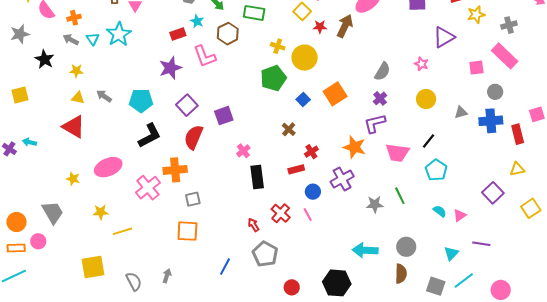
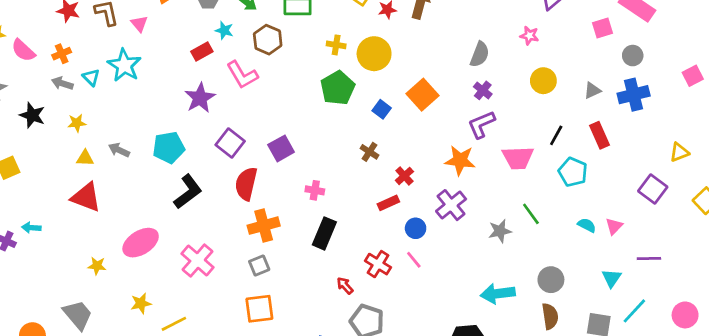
red rectangle: (518, 134) -> (599, 135), moved
pink cross: (243, 151) -> (315, 190), turned -32
orange cross: (175, 170) -> (264, 226), moved
black rectangle: (257, 177) -> (324, 233), moved, turned 40

